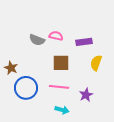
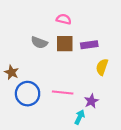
pink semicircle: (56, 36) -> (64, 19), moved
brown square: (61, 63) -> (65, 44), moved
cyan arrow: (62, 110) -> (80, 117), moved, turned -80

